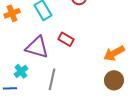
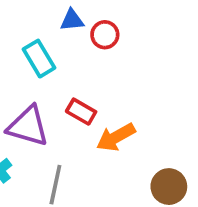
orange arrow: (114, 53) -> (116, 137), moved

